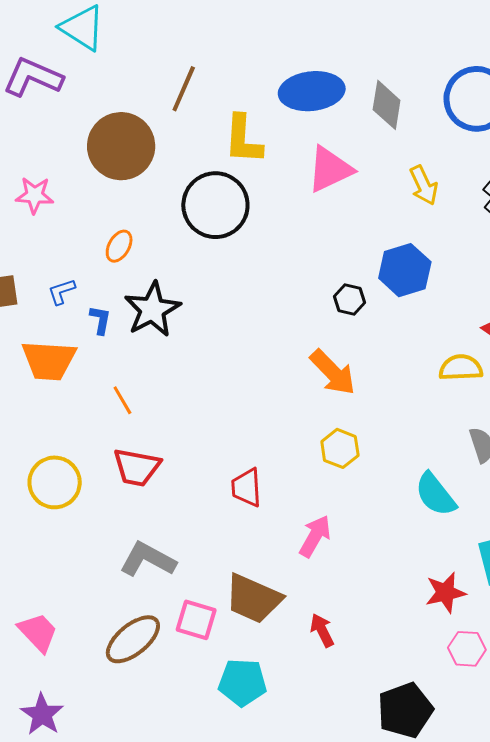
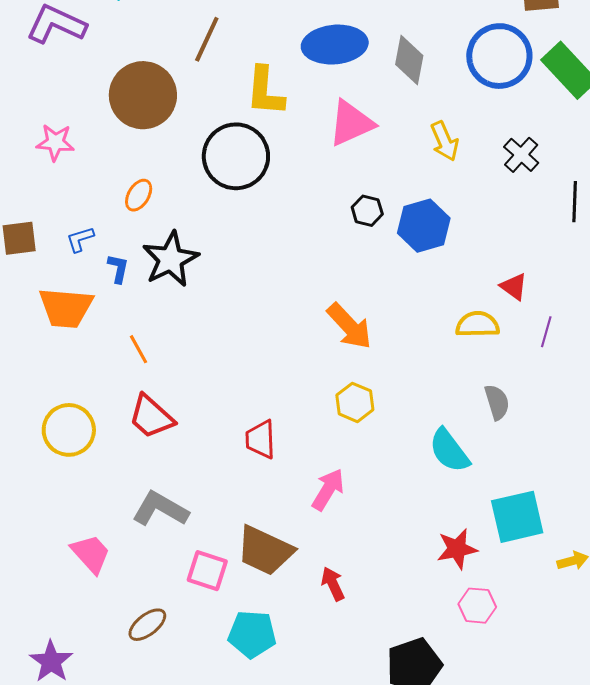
black hexagon: (349, 300) -> (367, 211), moved
red trapezoid: (137, 467) -> (151, 417), turned 30
pink trapezoid: (38, 632) -> (91, 554), moved
brown ellipse: (133, 639) -> (147, 625), moved, size x0.7

